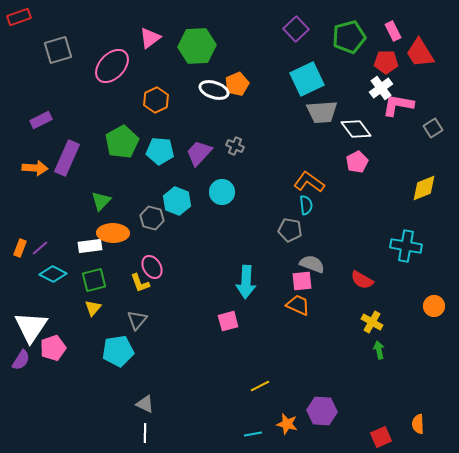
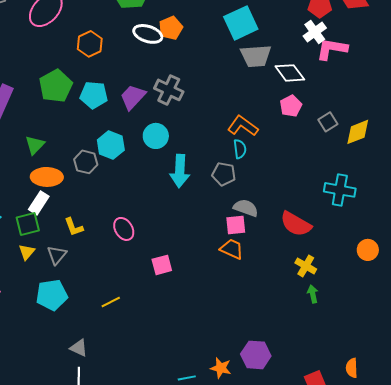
gray square: (433, 128) -> (328, 122), moved
gray cross: (235, 146) -> (169, 90), size x1.6
white rectangle: (90, 246) -> (39, 203), moved, turned -50
pink ellipse: (152, 267) -> (124, 229), moved
red semicircle: (362, 280) -> (296, 224), size x1.4
cyan arrow: (246, 282) -> (180, 171), moved
gray triangle: (137, 320) -> (57, 255), moved
yellow line: (260, 386) -> (111, 302), moved

